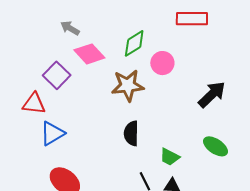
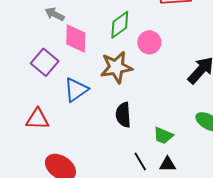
pink diamond: (89, 54) -> (76, 39), turned 48
red triangle: (34, 104) -> (37, 119), moved
blue triangle: (52, 133) -> (76, 90), moved

